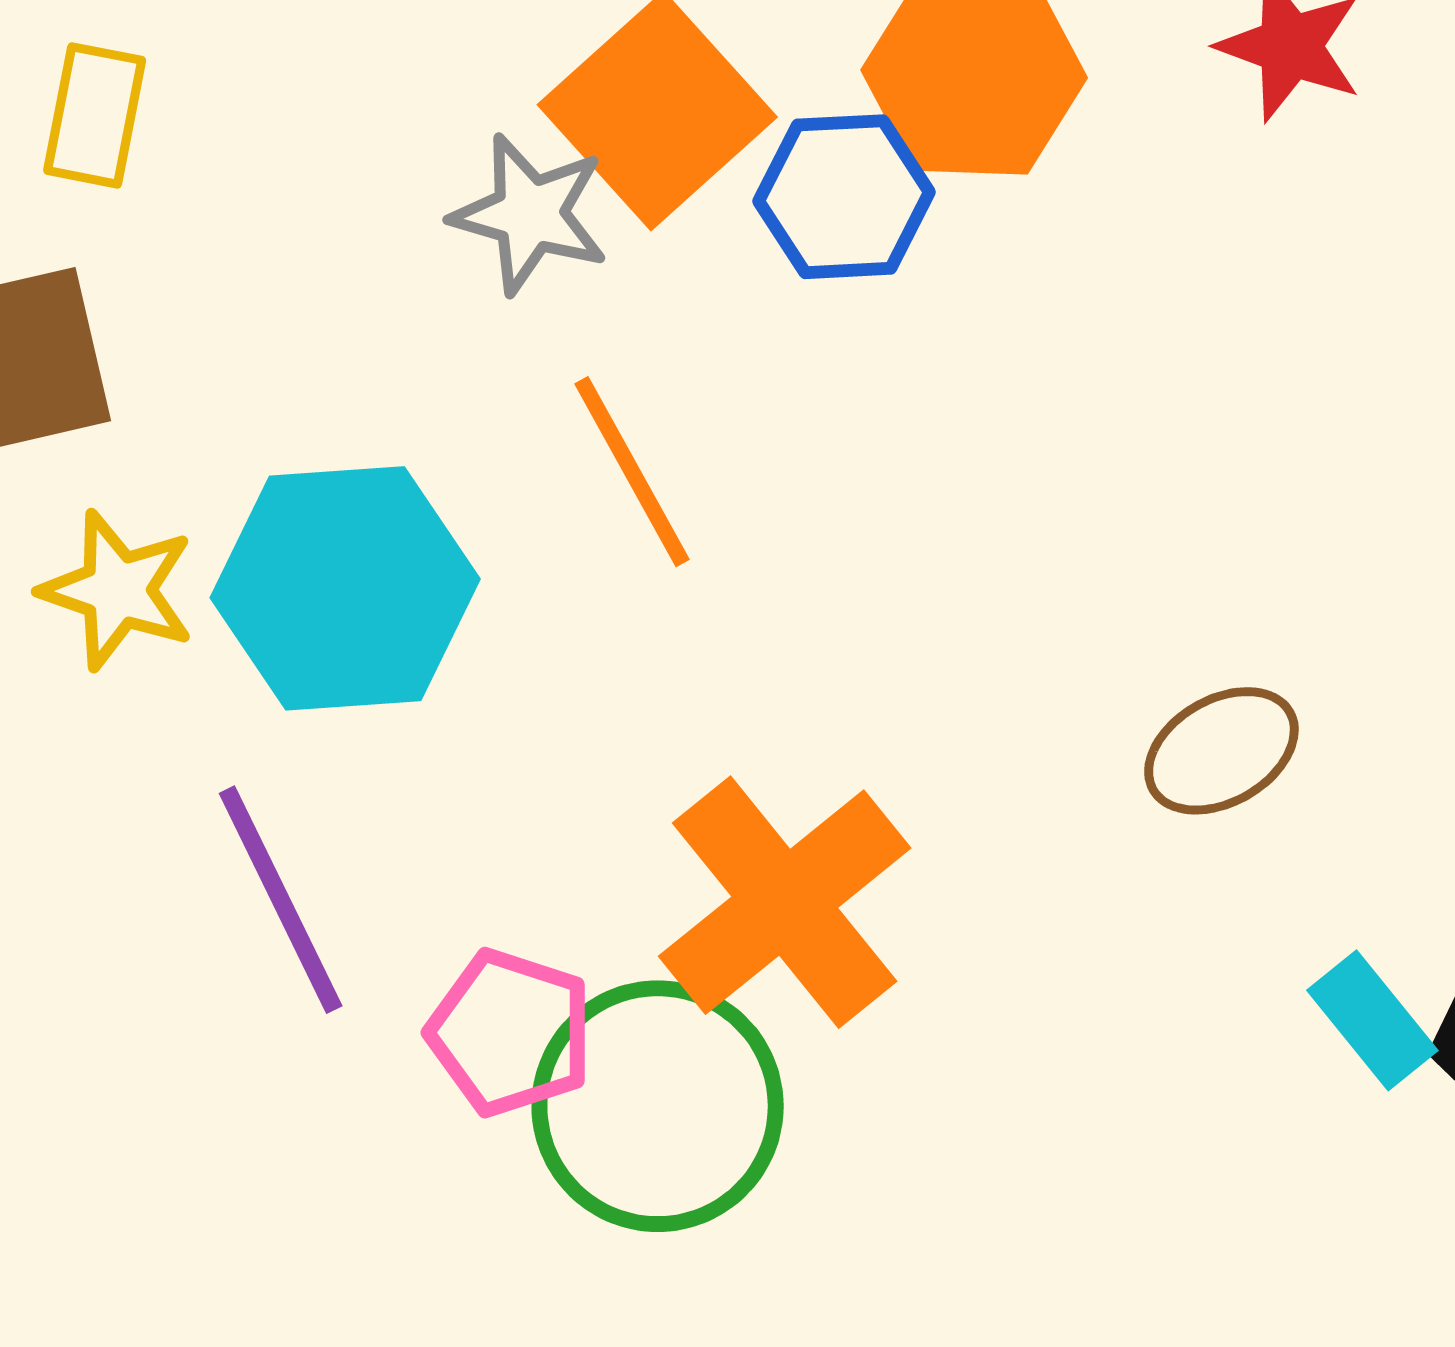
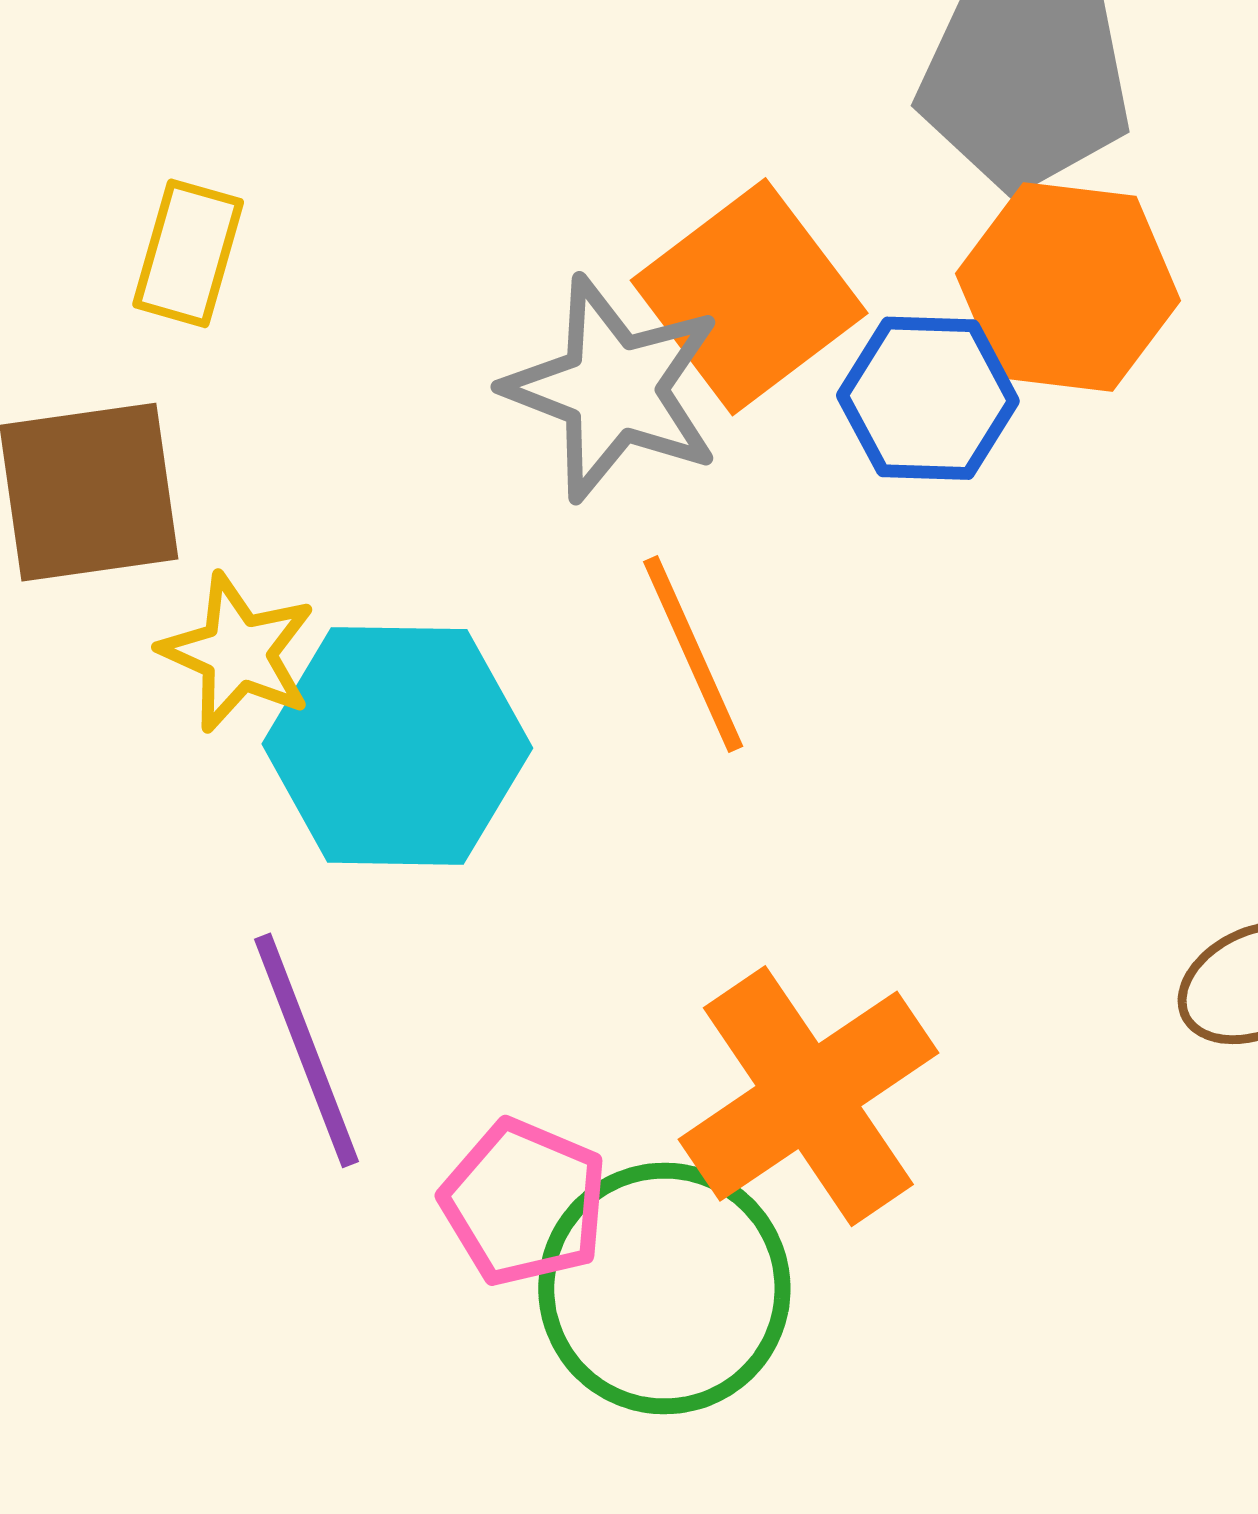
gray star: (530, 214) -> (613, 389), size x1.4
yellow star: (118, 590) -> (238, 653), moved

